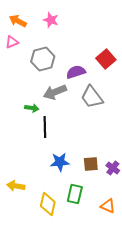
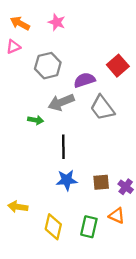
black line: (45, 127) -> (63, 147), moved
green rectangle: (75, 194) -> (89, 227), moved
orange triangle: (108, 206) -> (117, 216), moved

